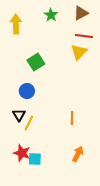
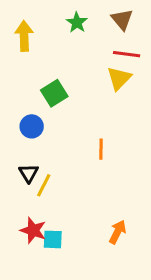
brown triangle: (81, 13) -> (122, 19), turned -42
blue circle: (27, 91) -> (32, 126), moved
orange line: (72, 118) -> (101, 149), moved

